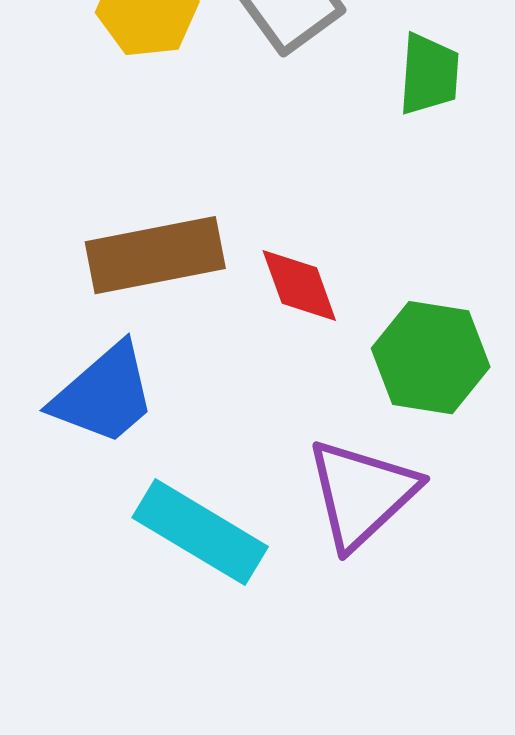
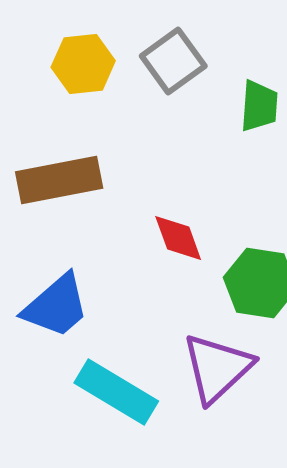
brown rectangle: (155, 255) -> (59, 180), moved

